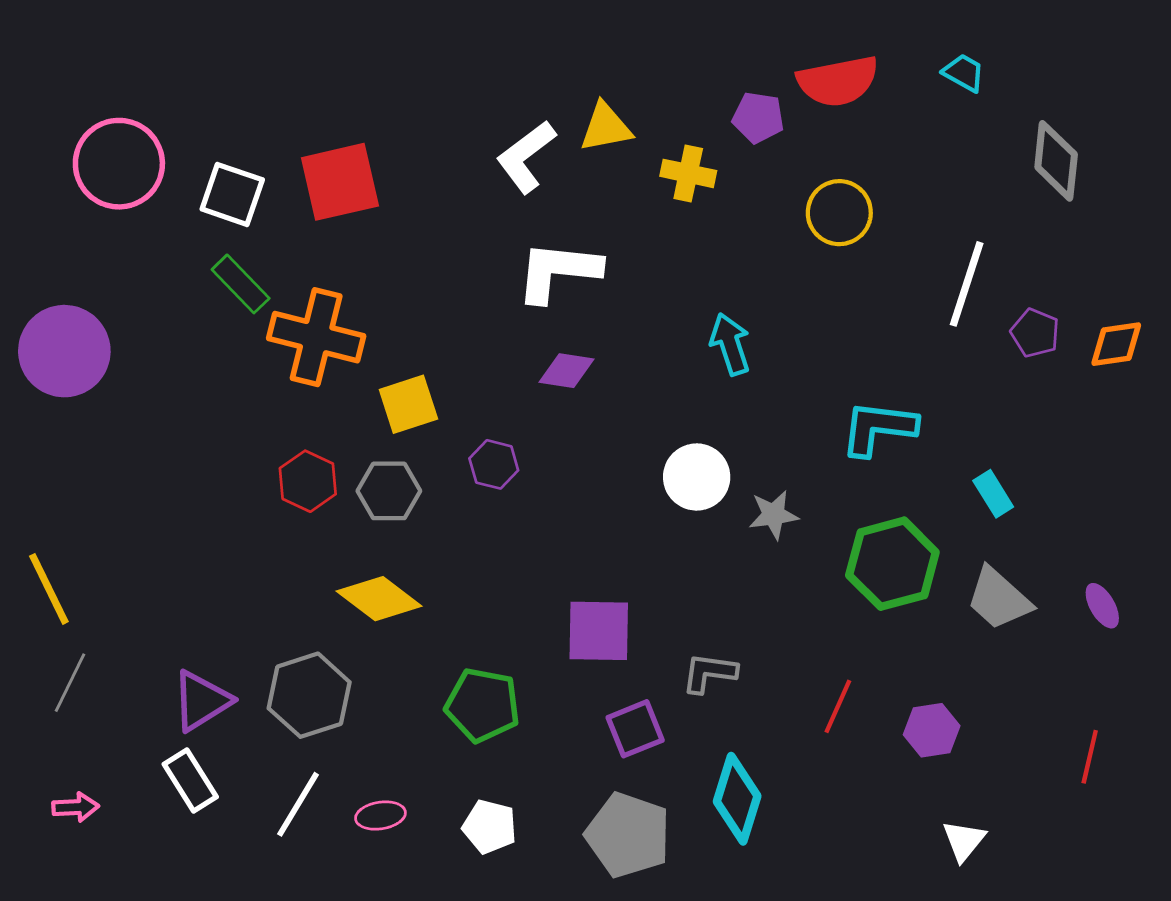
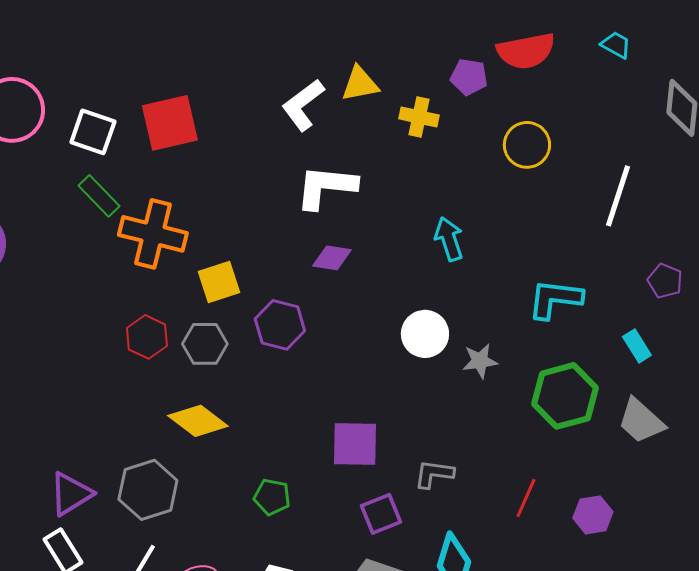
purple pentagon: (1035, 333) -> (665, 281), moved
purple hexagon: (494, 464) -> (280, 325), size x1.4
green pentagon: (483, 705) -> (272, 497), size x0.7

